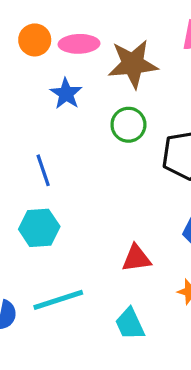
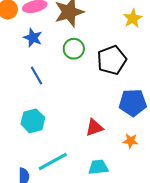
blue line: (43, 170) -> (37, 75), moved
cyan trapezoid: (130, 324) -> (98, 167), turned 120

